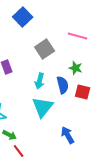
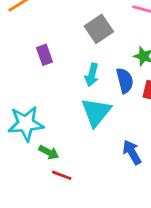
red line: (19, 151) -> (62, 175), turned -32

